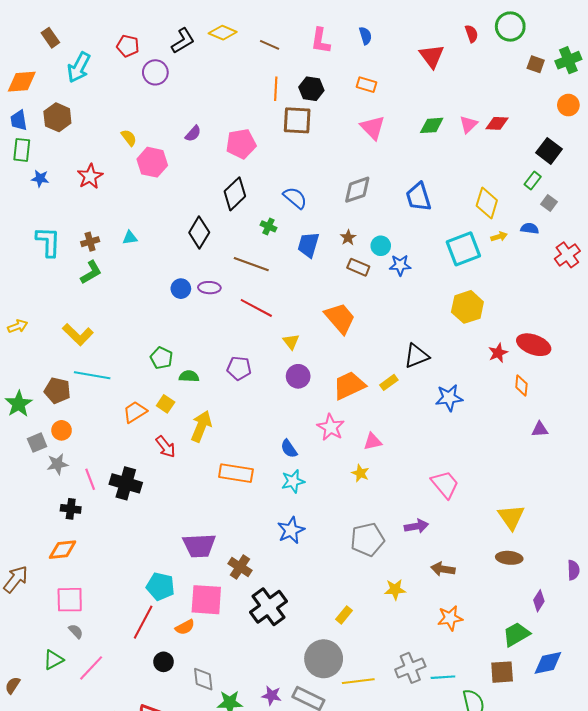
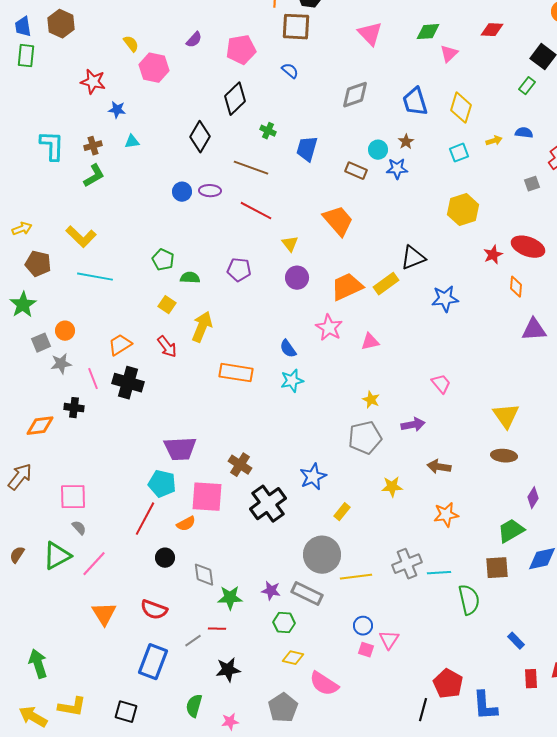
pink triangle: (468, 124) -> (449, 54), moved
red star: (90, 176) -> (93, 82), turned -30
blue star: (40, 178) -> (117, 110), moved
blue semicircle: (295, 198) -> (290, 71), moved, size x0.7
yellow diamond: (487, 203) -> (461, 108), moved
gray square: (549, 203) -> (532, 184), moved, turned 35
brown star: (348, 238) -> (406, 142), moved
cyan square: (463, 249) -> (459, 153), size x0.6
yellow rectangle: (389, 382) -> (386, 284), size x1.4
brown pentagon: (57, 391) -> (38, 264), moved
orange trapezoid: (135, 412) -> (120, 345), moved
purple triangle: (540, 429) -> (534, 330), size x1.5
yellow star: (360, 473) -> (371, 400), moved
pink trapezoid: (445, 484) -> (441, 384), size x0.7
blue star: (291, 530) -> (313, 477), moved
purple trapezoid: (199, 546) -> (180, 449), moved
orange diamond: (63, 550) -> (40, 426), moved
green triangle: (53, 660) -> (57, 556), size x1.4
brown semicircle: (13, 685) -> (17, 555), moved

